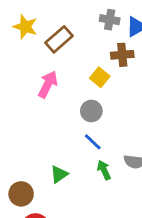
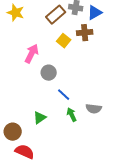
brown rectangle: (59, 39) -> (56, 15), moved
yellow square: (100, 77) -> (64, 41), moved
gray circle: (91, 111) -> (49, 73), moved

